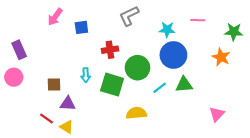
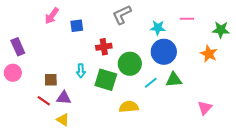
red line: (47, 118) -> (44, 101), moved

